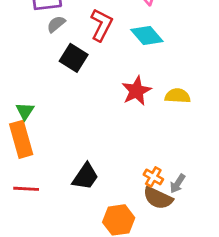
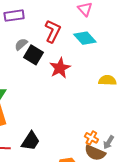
gray semicircle: (56, 24) -> (21, 44), moved
red star: (136, 91) -> (60, 68), moved
black trapezoid: (85, 177) -> (30, 141), moved

